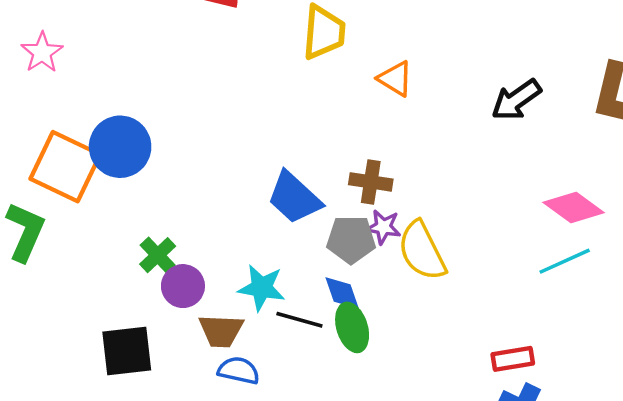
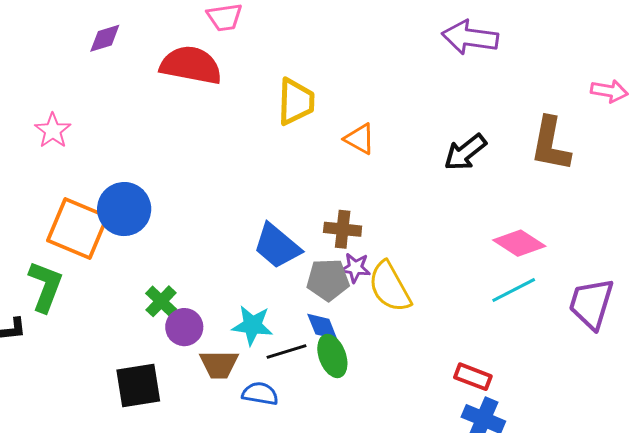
black line: (299, 320) -> (287, 351), turned -30
red rectangle: (513, 359) -> (473, 377), turned 33
blue semicircle: (239, 370) -> (260, 394), moved

